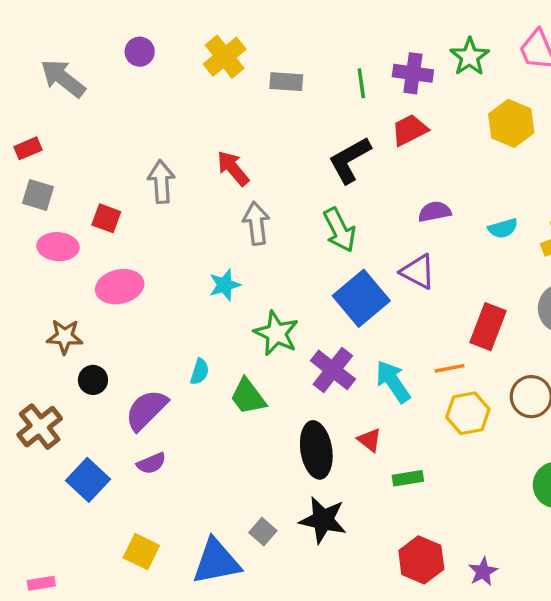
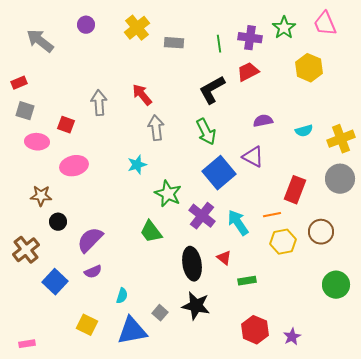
cyan semicircle: (200, 372) -> (122, 296), moved

